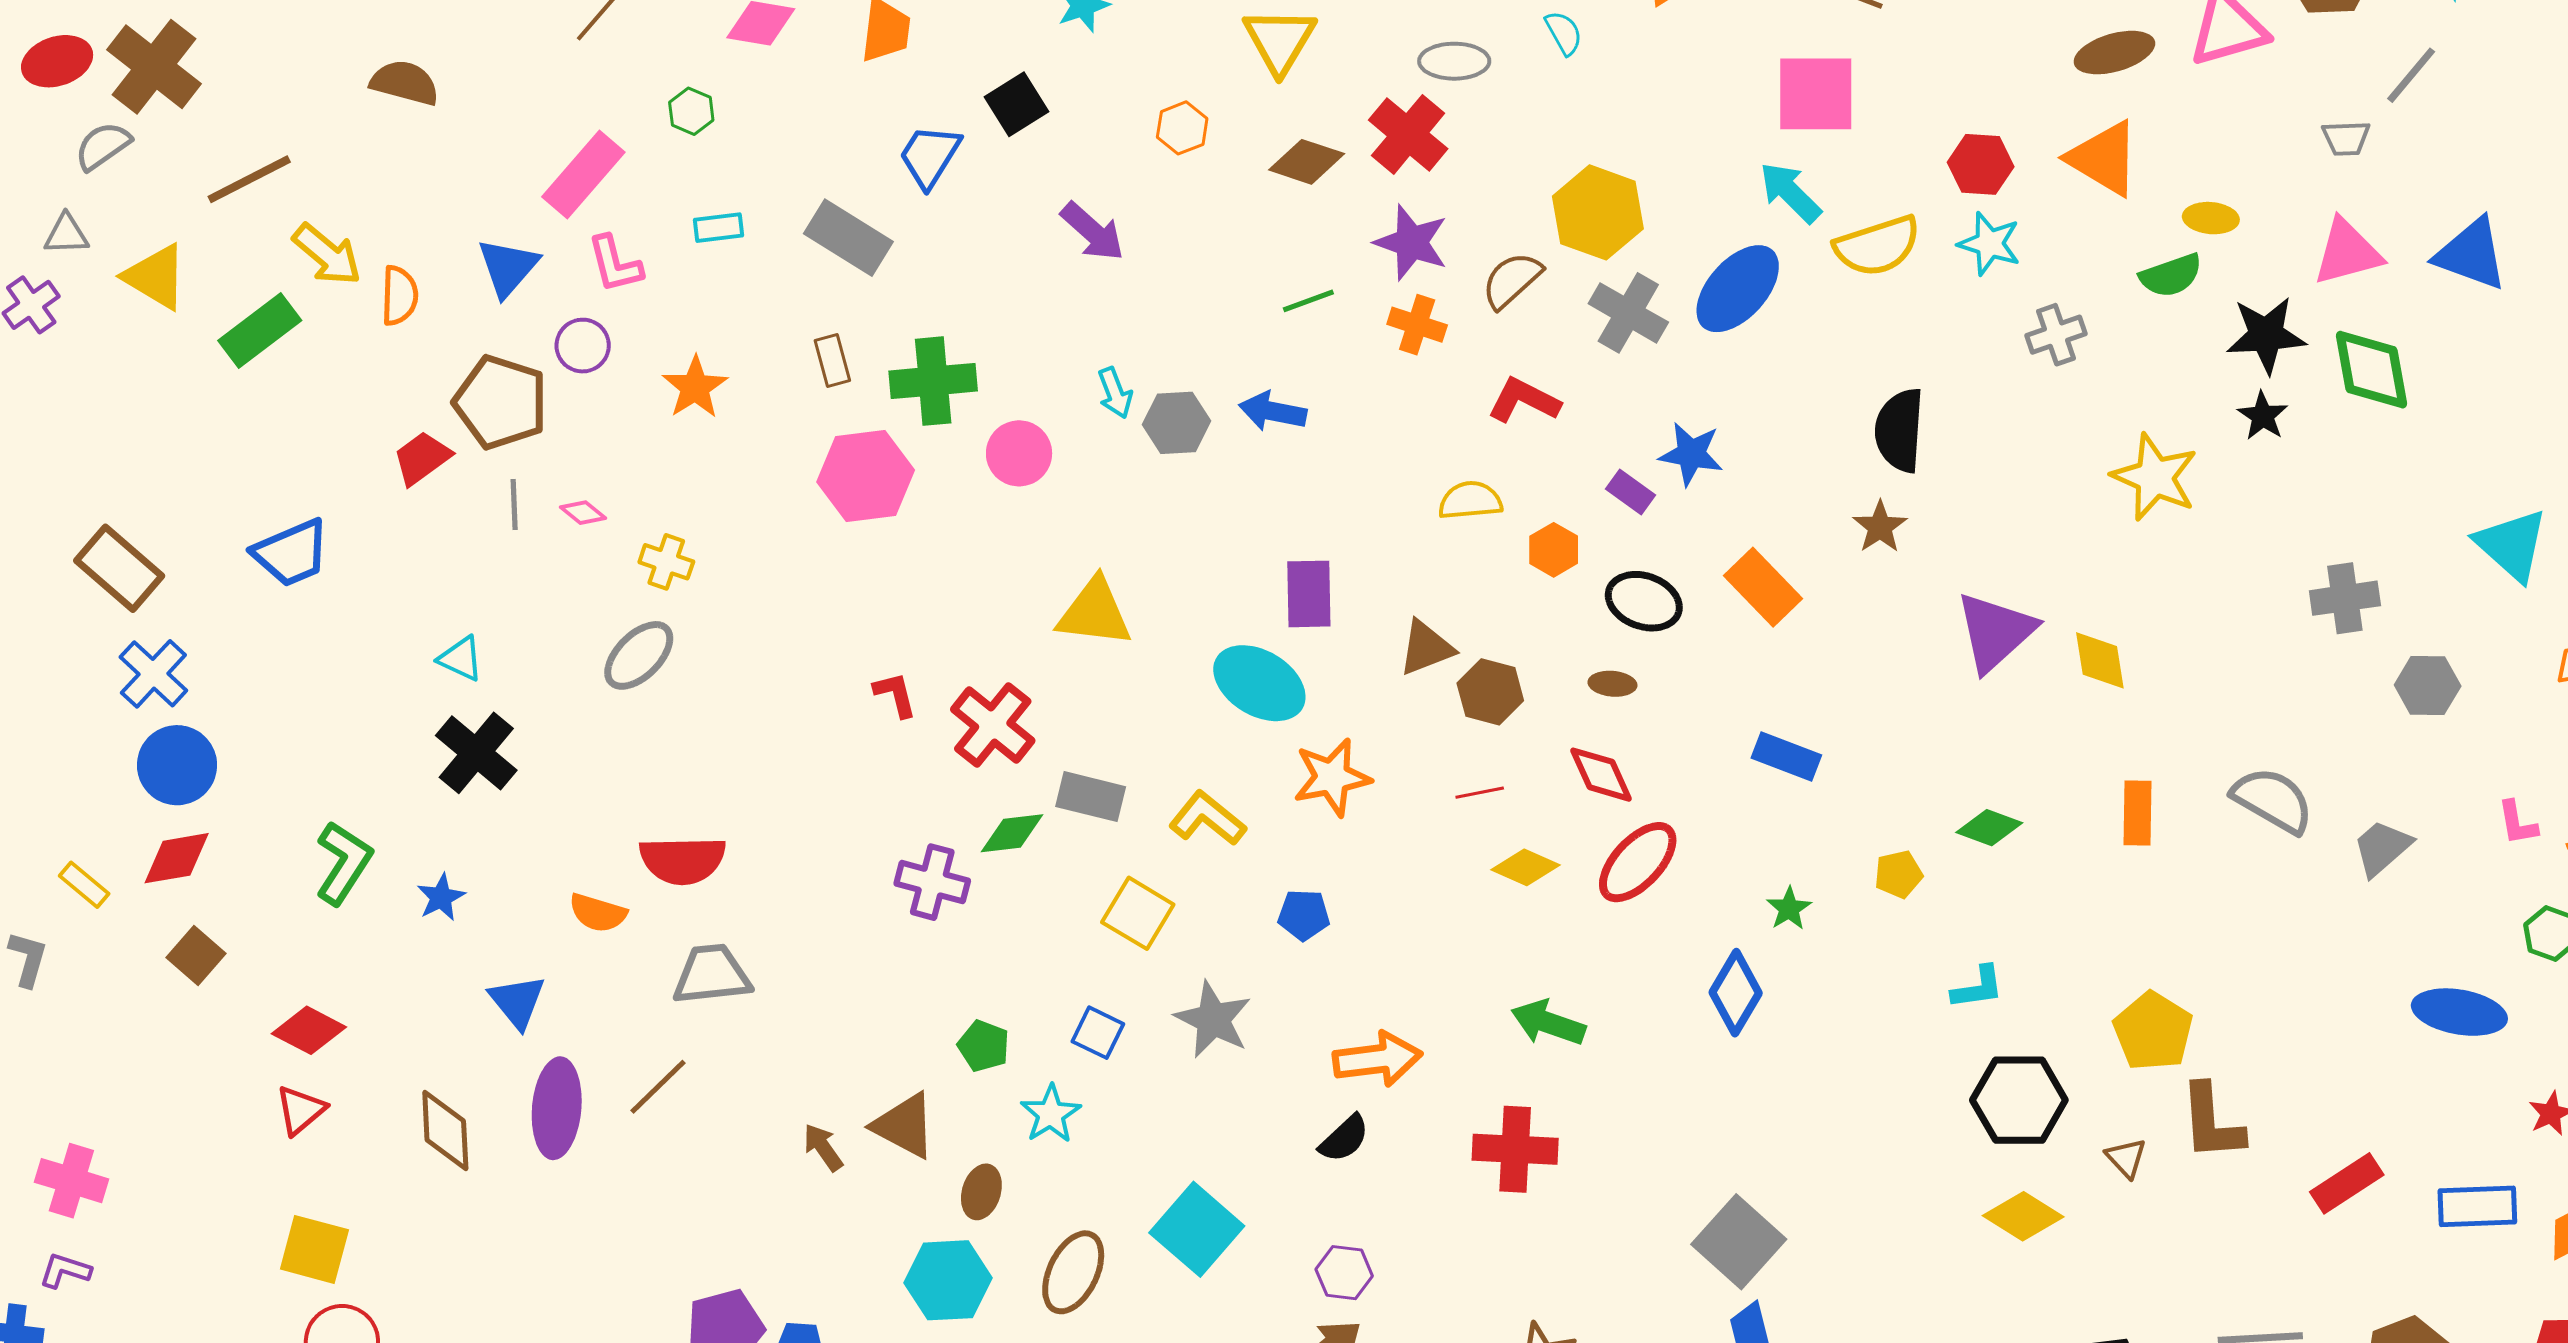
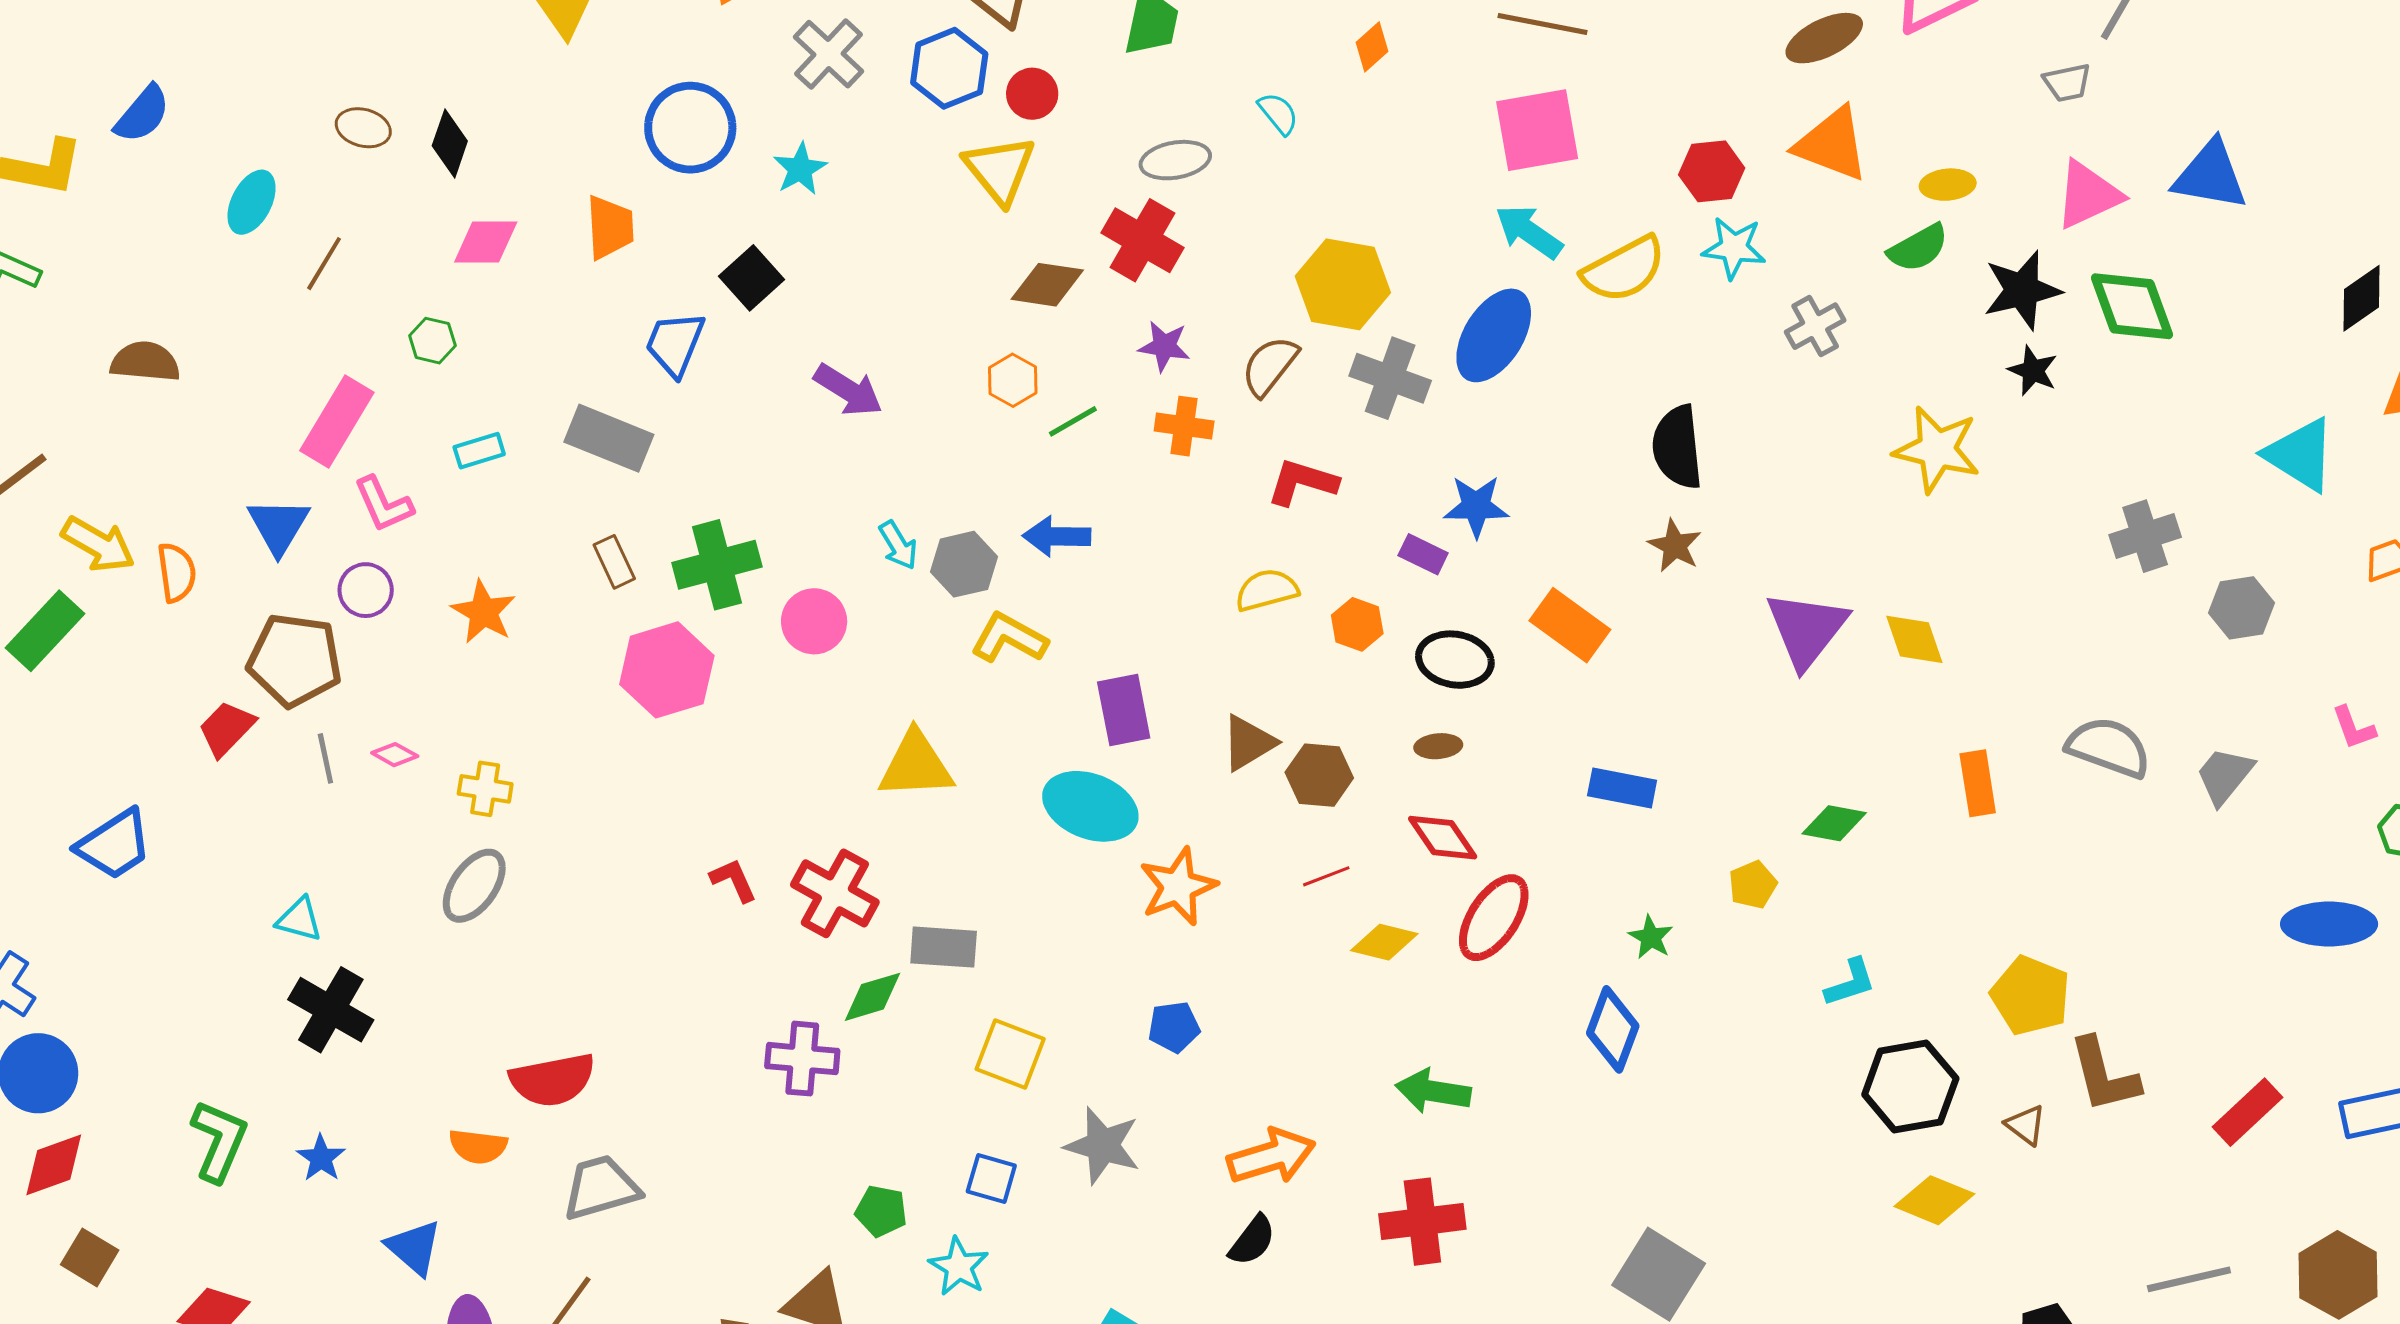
orange hexagon: (1182, 128) -> (1013, 380), moved
purple star: (1411, 243) -> (1164, 346), size x0.7
yellow L-shape: (1207, 818) -> (1009, 638), moved

